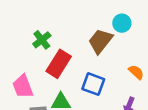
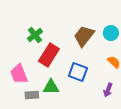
cyan circle: (122, 23) -> (111, 33), moved

